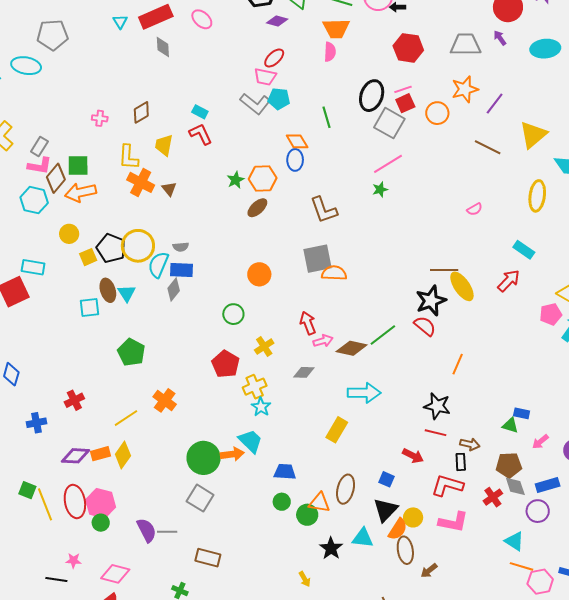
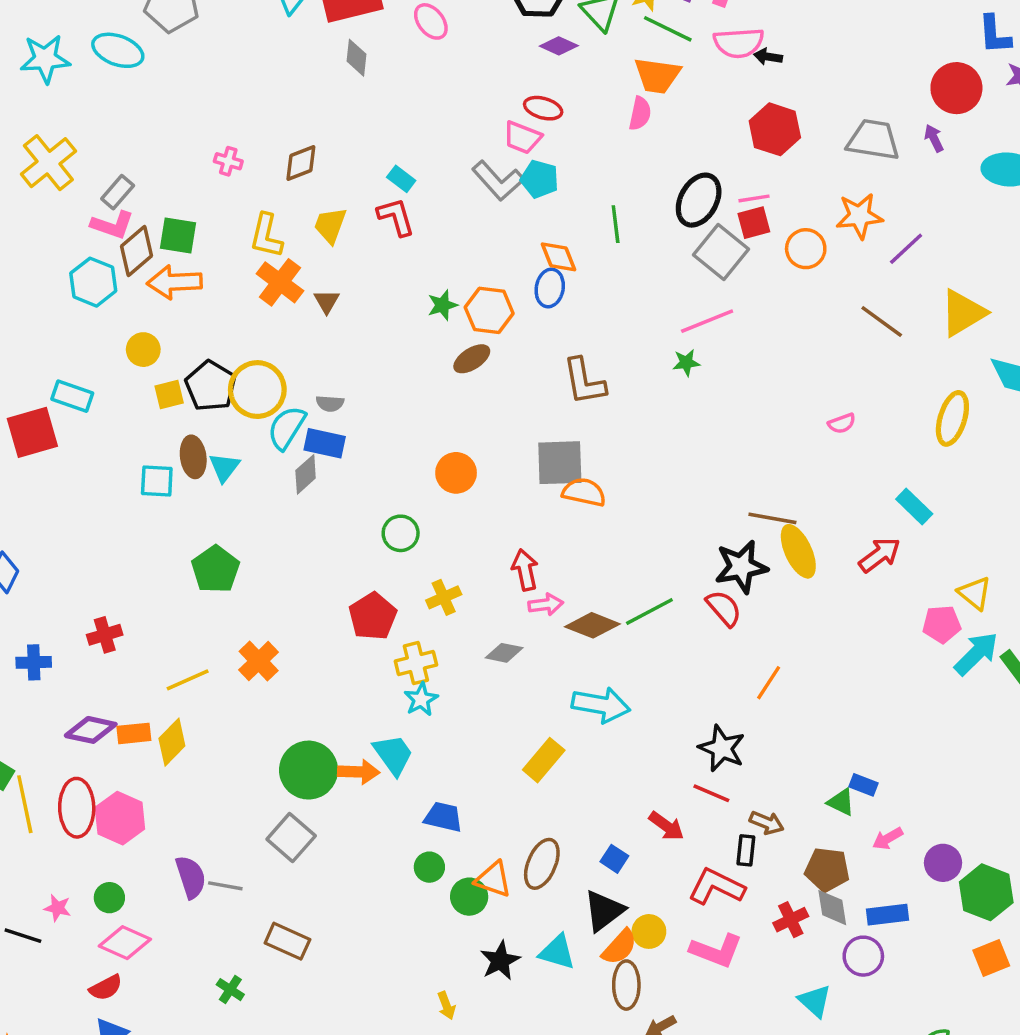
red ellipse: (274, 58) -> (543, 108), turned 50
green circle: (101, 523) -> (109, 898), moved

